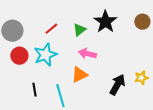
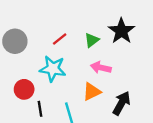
cyan star: (45, 55) -> (53, 69), turned 30
red circle: (19, 56) -> (24, 89), moved
black arrow: (117, 85) -> (121, 103), moved

